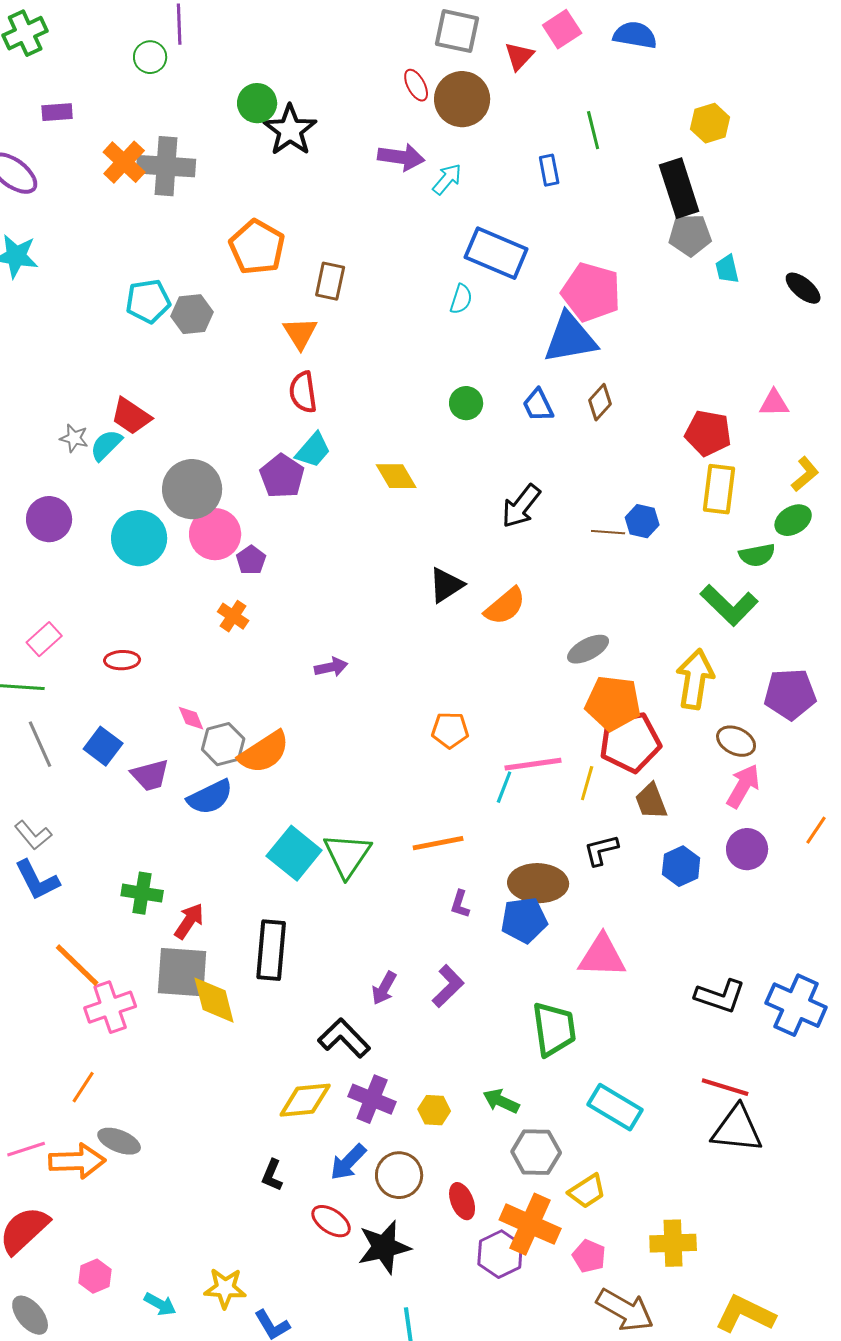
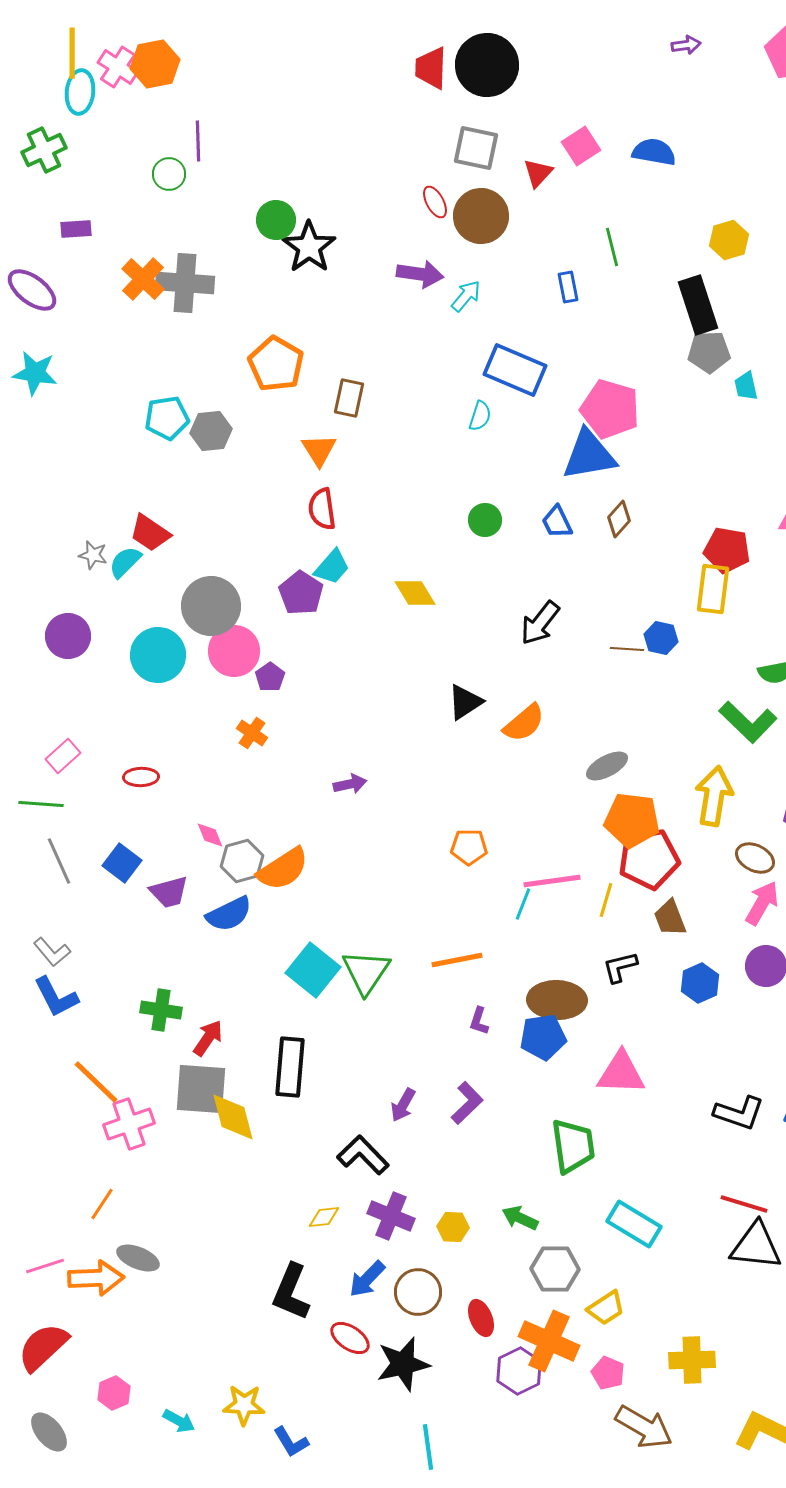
yellow rectangle: (719, 489) -> (713, 589), moved
yellow diamond: (305, 1100) -> (324, 1217), size x0.6
black L-shape: (272, 1175) -> (291, 1292), size x1.8

